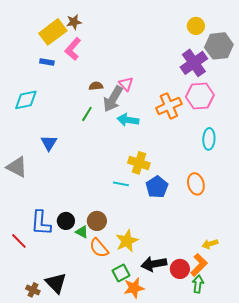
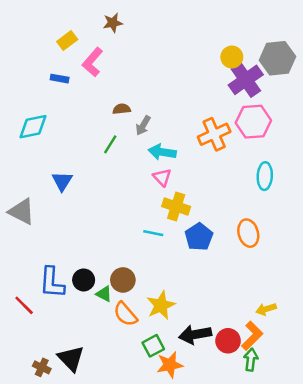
brown star: (74, 22) -> (113, 23), moved
yellow circle: (196, 26) -> (232, 57), moved
yellow rectangle: (53, 32) -> (67, 41), size x0.6
pink triangle: (126, 84) -> (162, 177), moved
gray arrow: (113, 99) -> (143, 125), size x0.6

